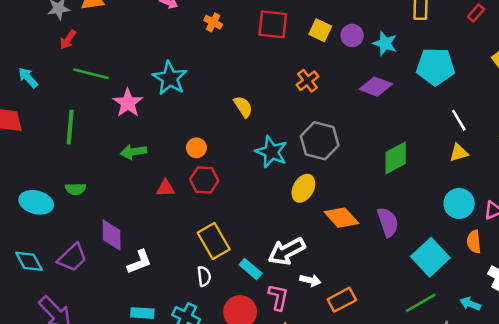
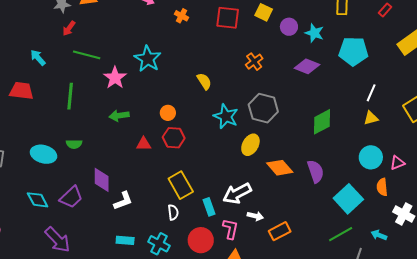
yellow square: (320, 30) -> (264, 12), moved
white line: (459, 120) -> (371, 93), turned 54
cyan rectangle: (251, 269) -> (209, 207), turned 30

